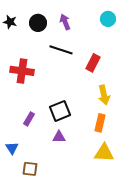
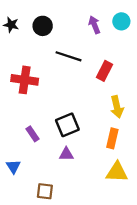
purple arrow: (65, 22) -> (94, 25), moved
purple rectangle: (29, 119) -> (32, 134), turned -64
brown square: (30, 169) -> (45, 191), moved

